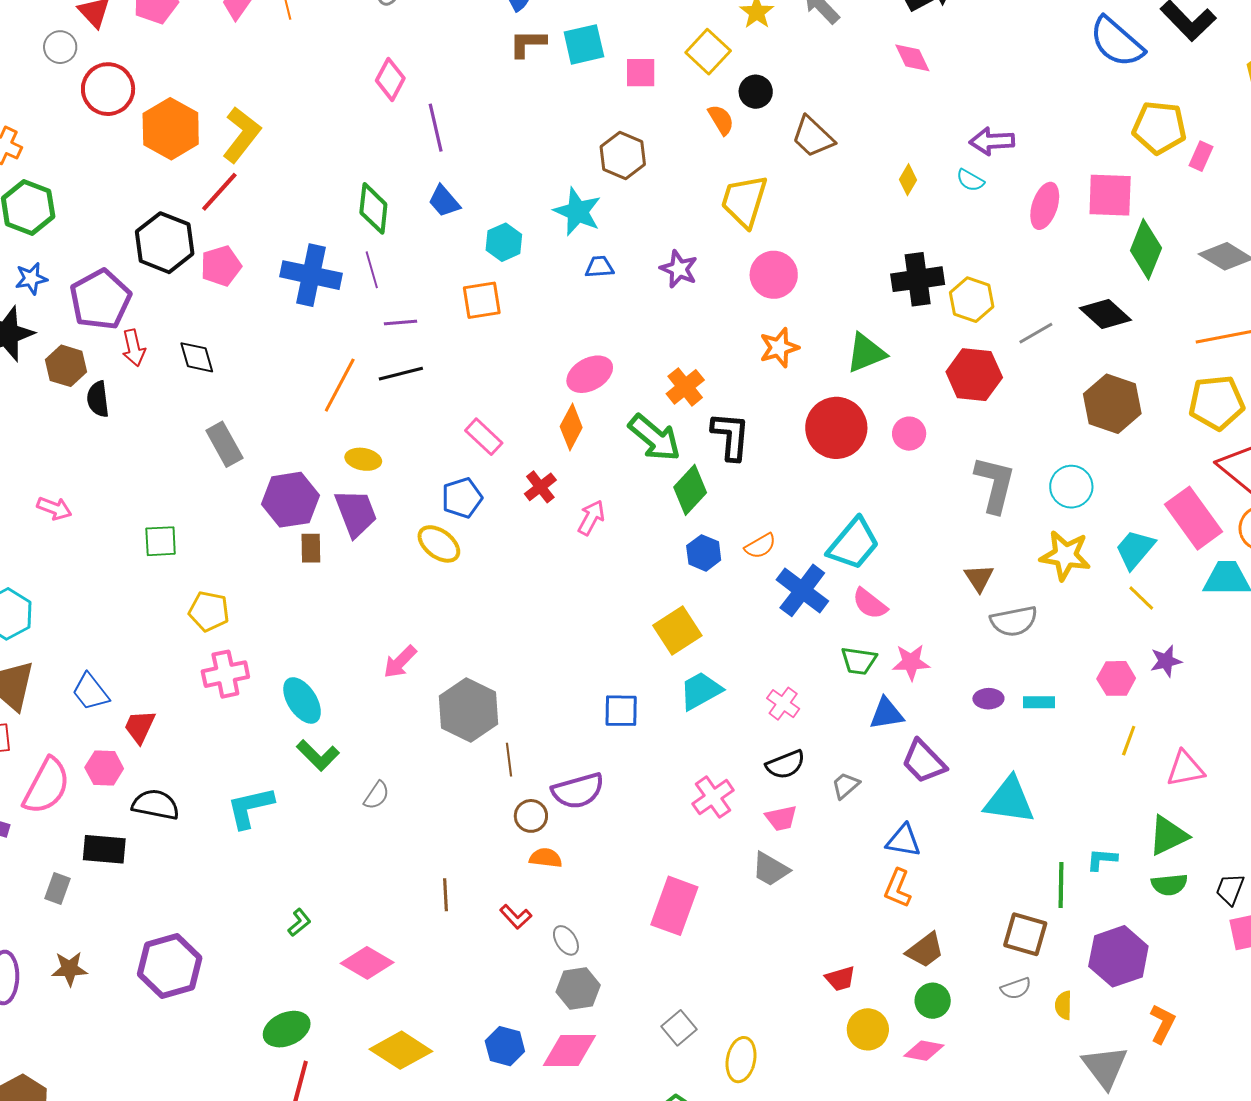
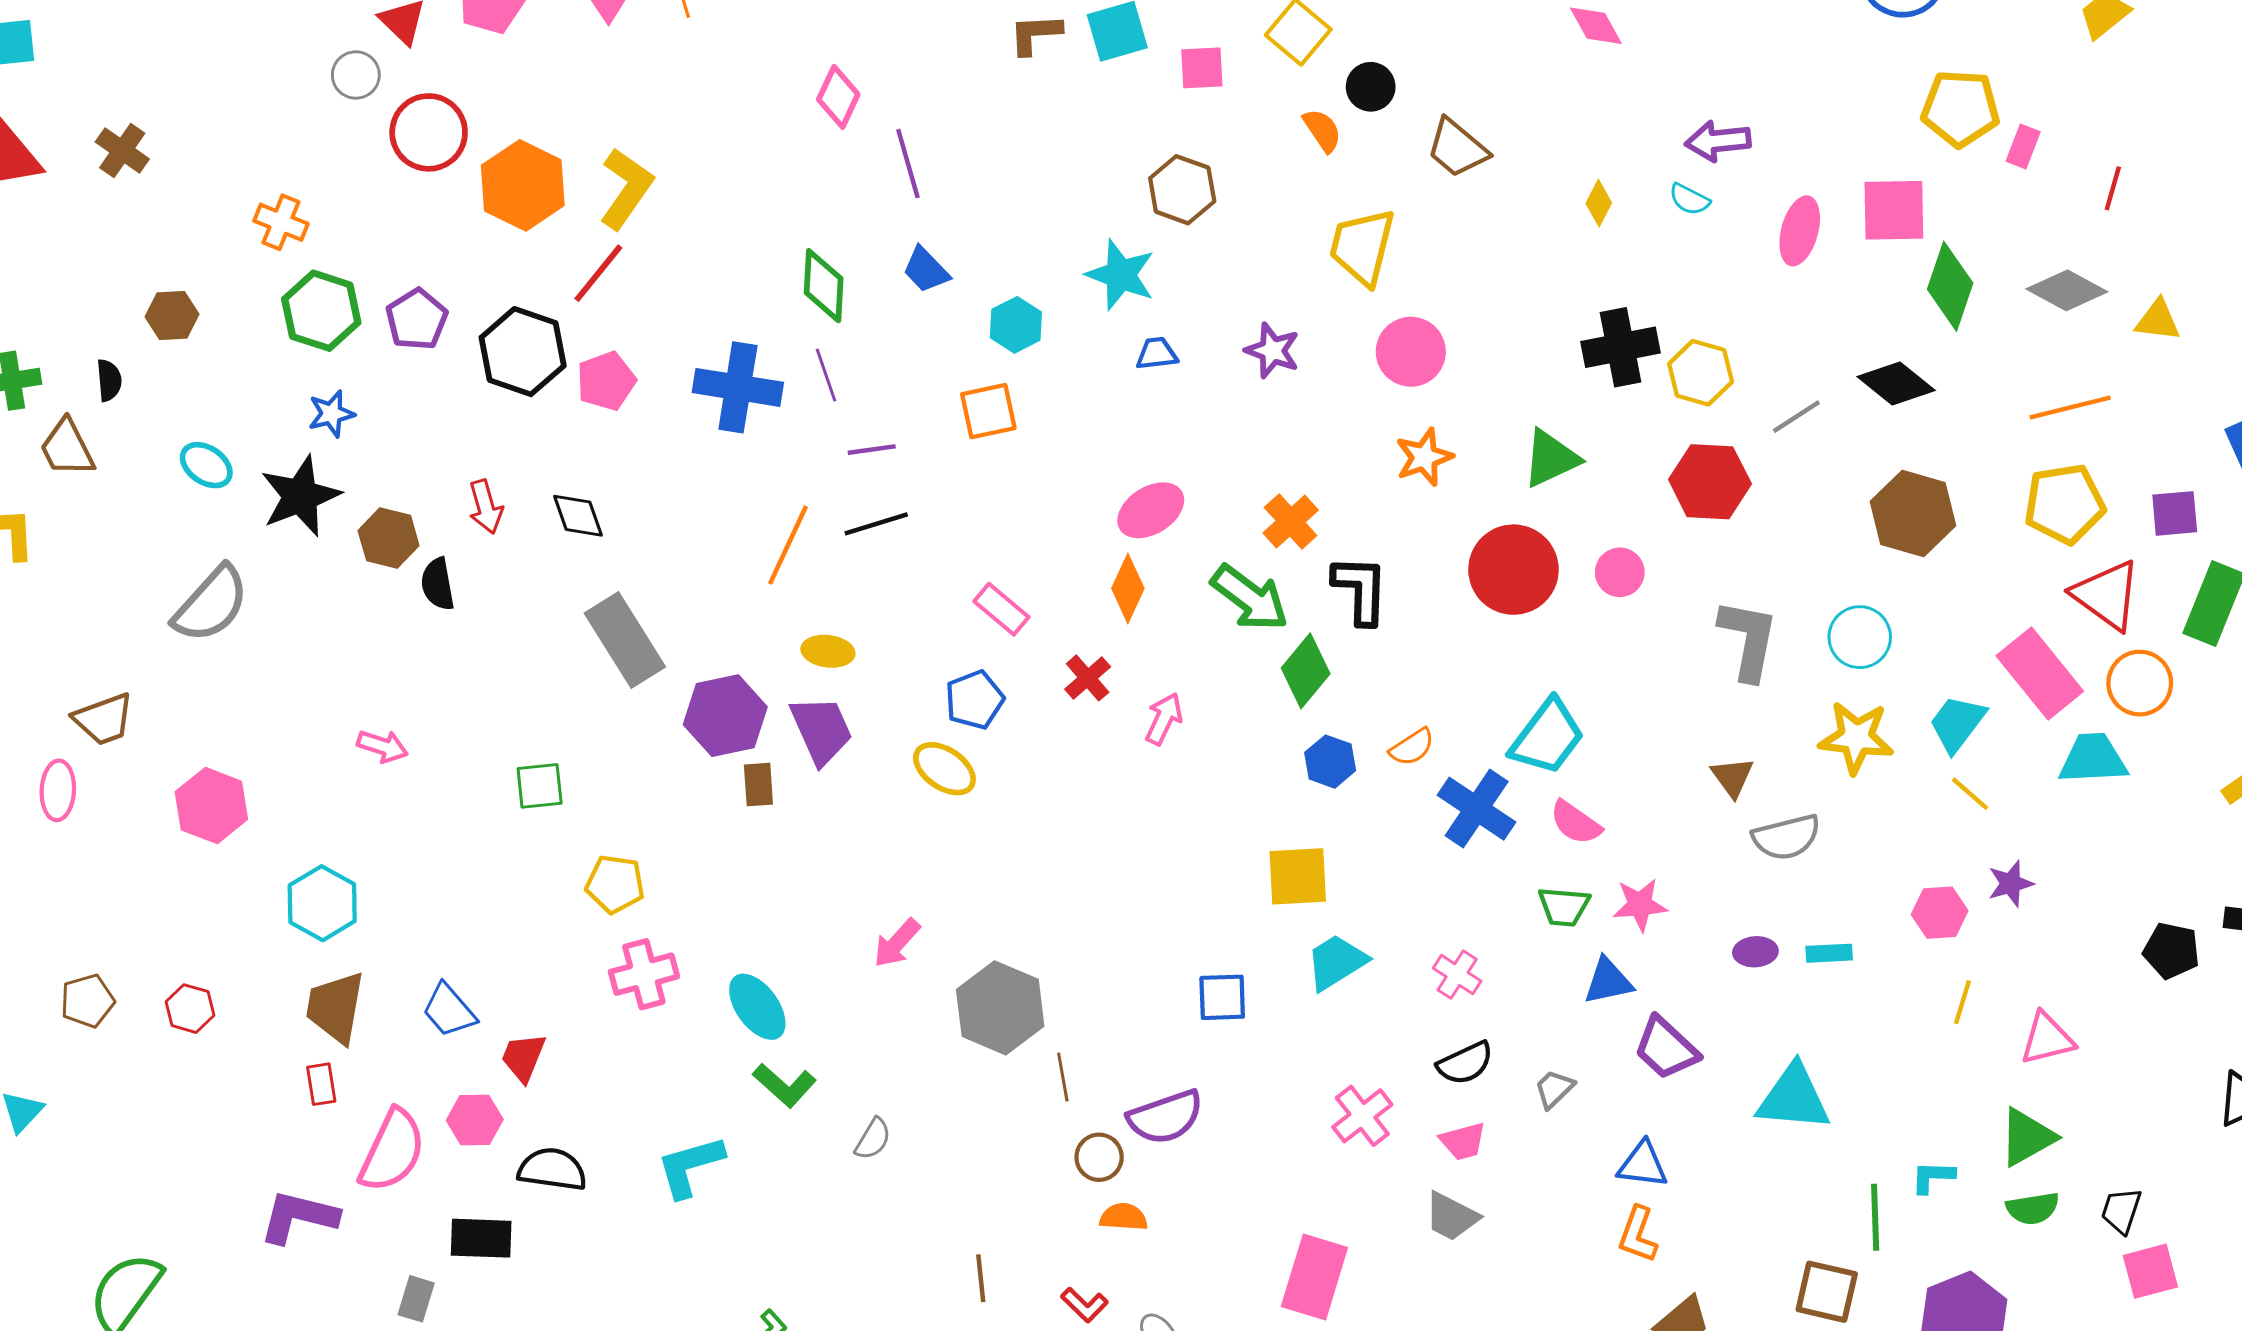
purple pentagon: (100, 300) -> (417, 319), moved, size x0.7
gray rectangle: (224, 444) -> (625, 640), size x1.4
yellow square: (677, 631) -> (1298, 876), turned 33

